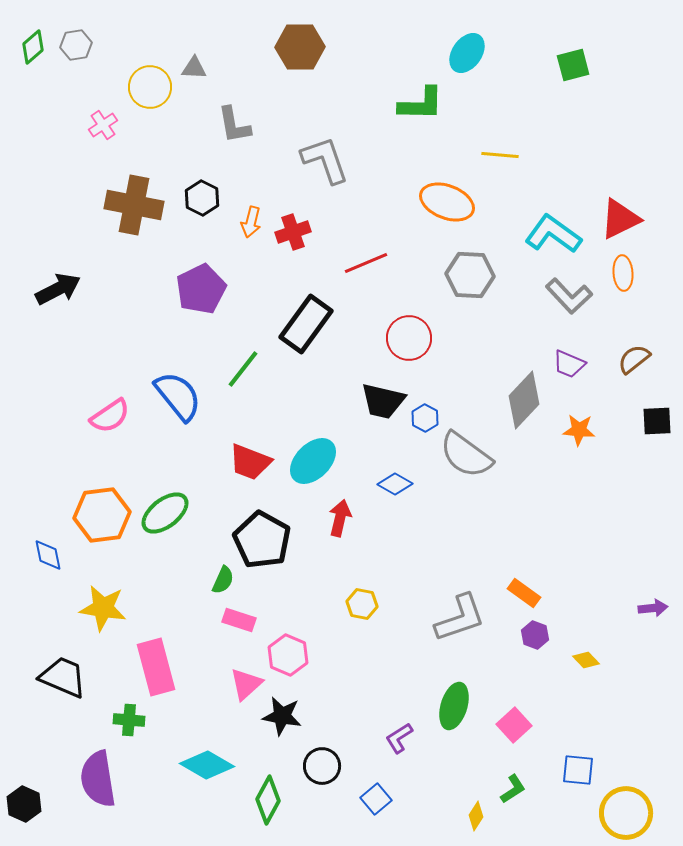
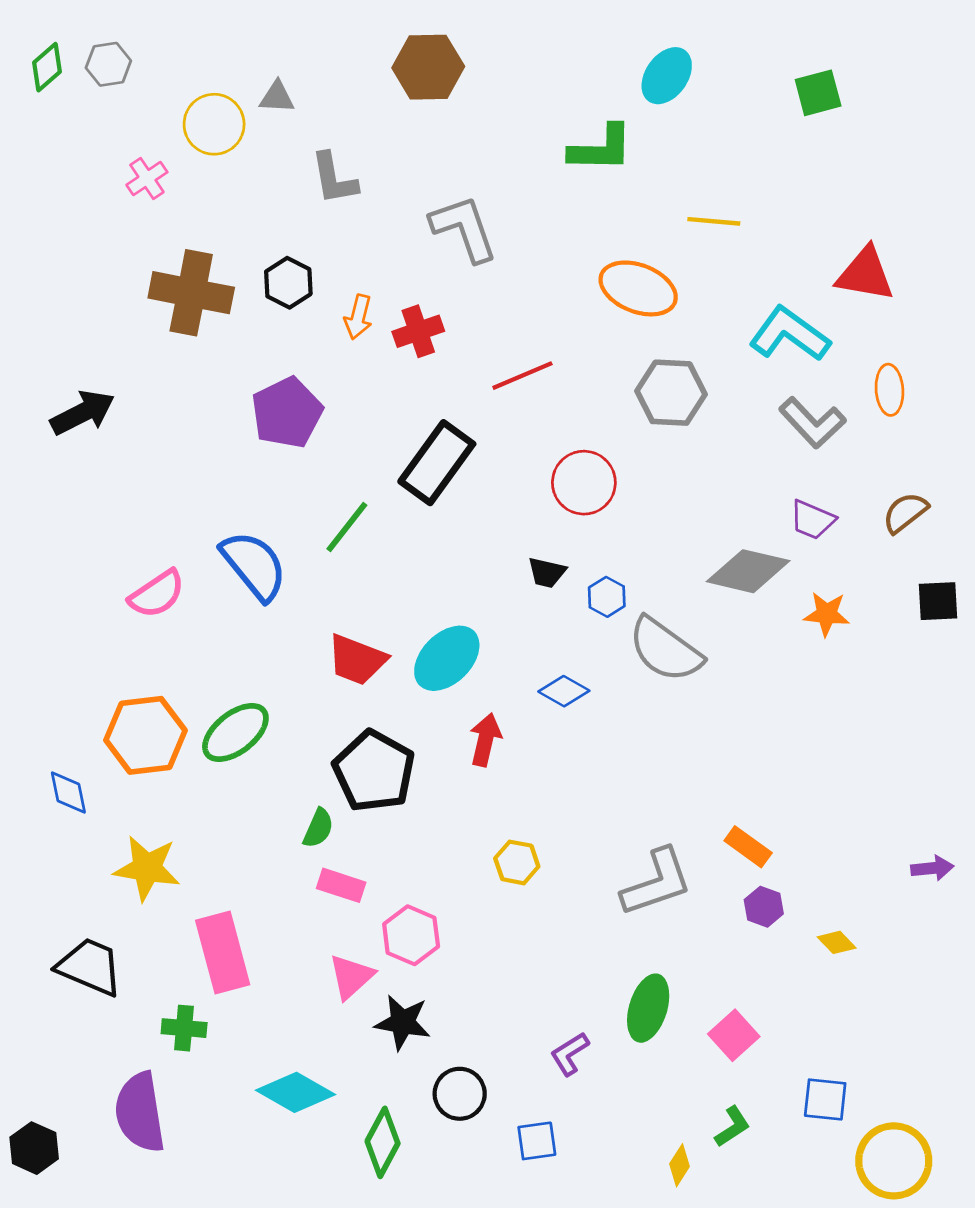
red triangle: (620, 219) -> (865, 274), moved, turned 36
gray diamond: (524, 400) -> (748, 571), turned 60
black trapezoid: (383, 401) -> (547, 573), size x0.6
blue square: (376, 799) -> (537, 1141), turned 32

